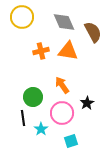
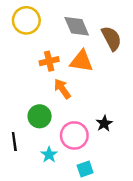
orange arrow: (62, 85) -> (62, 89), moved
black line: (23, 118) -> (14, 141), moved

